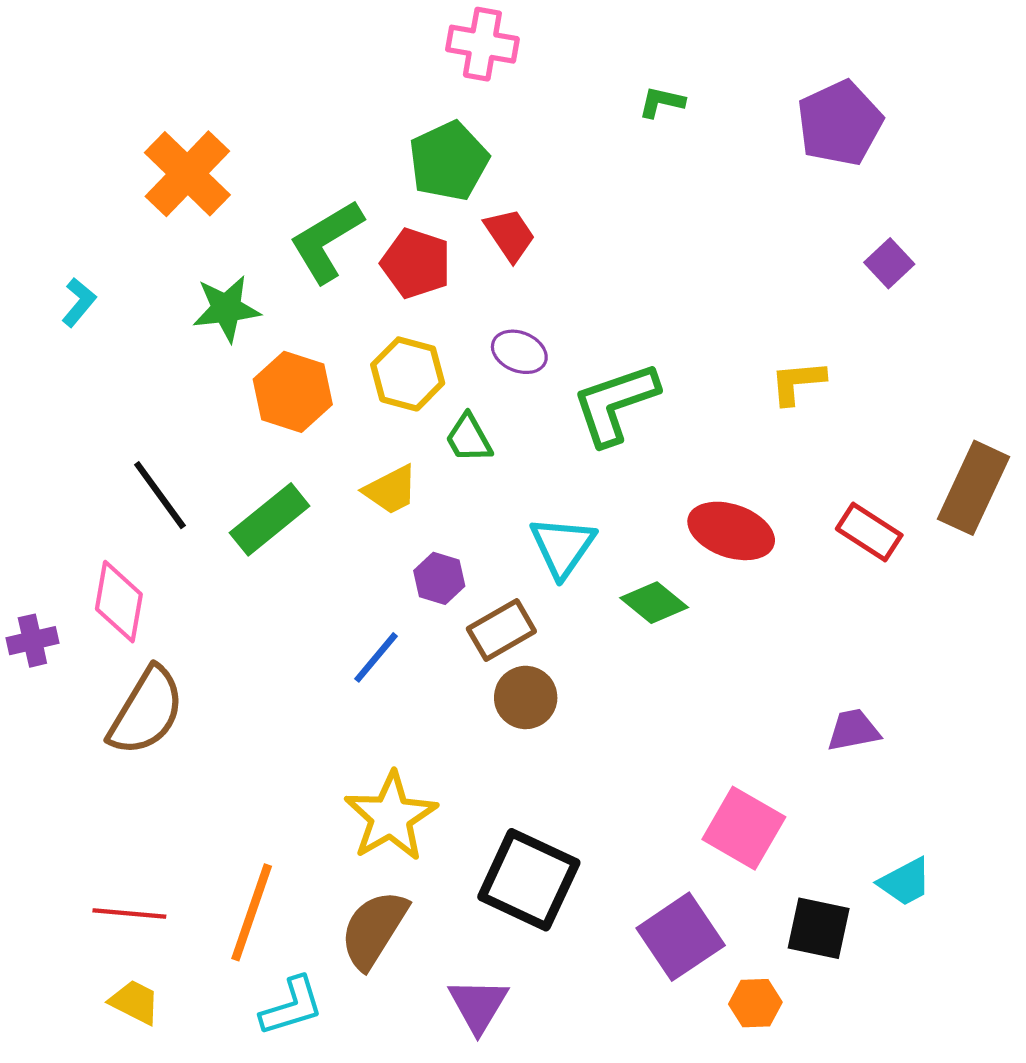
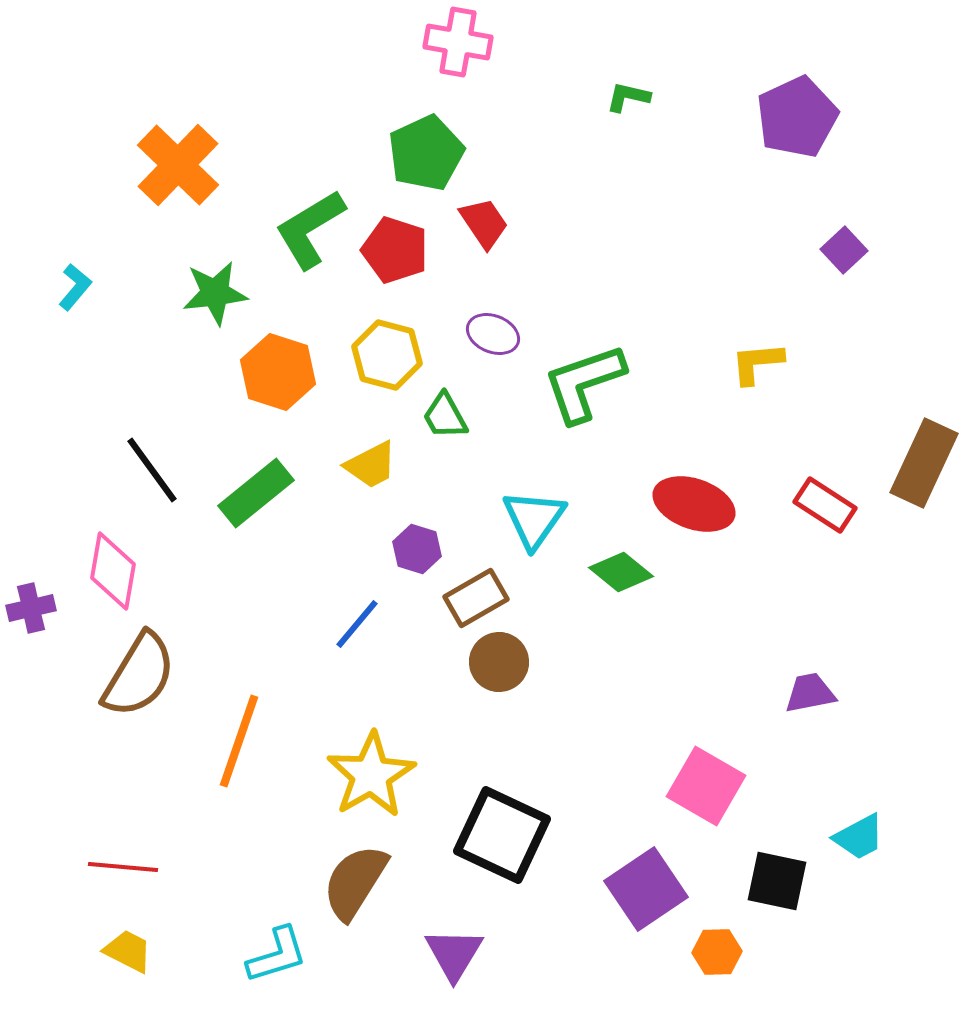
orange line: (252, 912) -> (239, 741), moved

